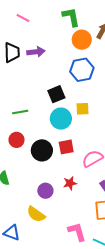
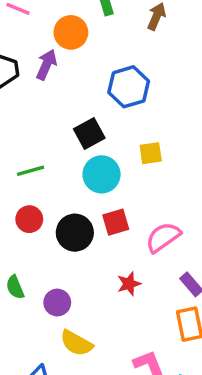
orange circle: (82, 40) -> (71, 32), moved
purple arrow: (36, 52) -> (46, 65), turned -54
yellow square: (83, 109) -> (151, 153), moved
purple circle: (45, 191) -> (57, 303), moved

